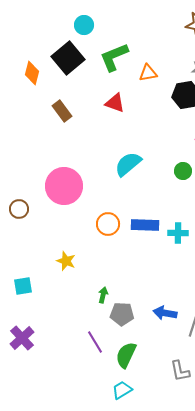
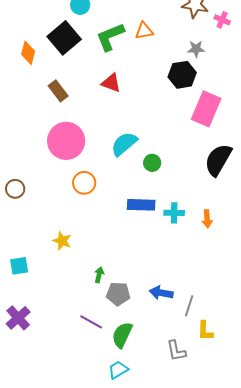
orange triangle: (148, 73) -> (144, 31), moved
green circle: (183, 171) -> (152, 163), moved
pink circle: (64, 186) -> (66, 141), moved
orange circle: (108, 224) -> (84, 183), moved
purple line: (95, 342) -> (91, 322), turned -30

